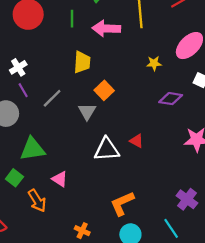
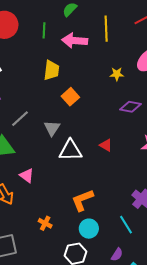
gray line: (52, 98) -> (20, 119), moved
gray triangle: (87, 111) -> (52, 128), moved
red triangle: (137, 141) -> (106, 145), moved

